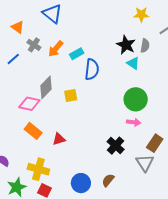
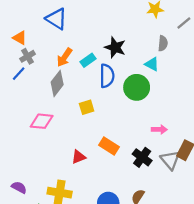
gray cross: (34, 45) -> (28, 56), moved, turned 32
black star: (126, 45) -> (115, 47), moved
gray diamond: (46, 87) -> (57, 83), moved
green circle: (136, 99) -> (137, 87), moved
orange rectangle: (33, 131) -> (109, 146), moved
gray triangle: (145, 163) -> (170, 160), moved

